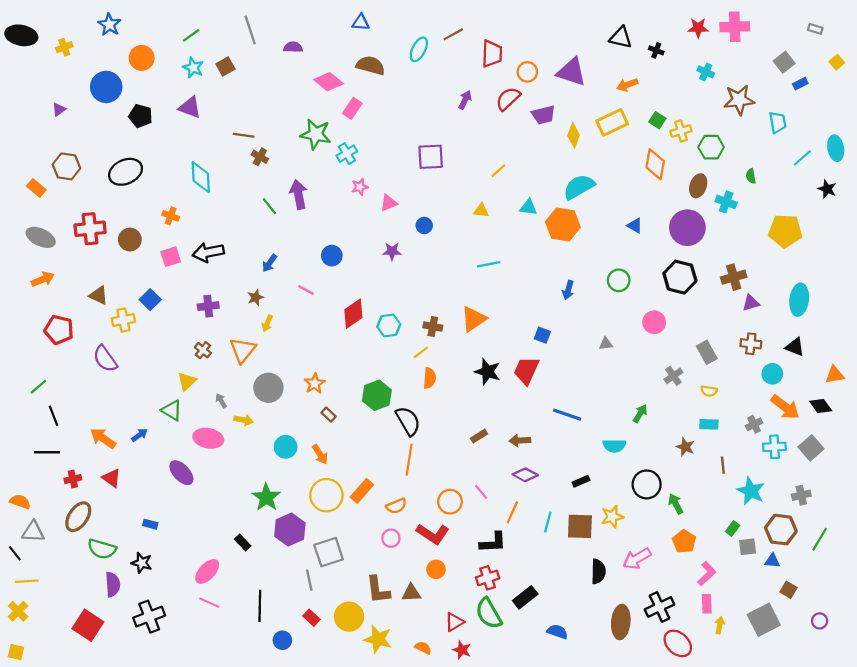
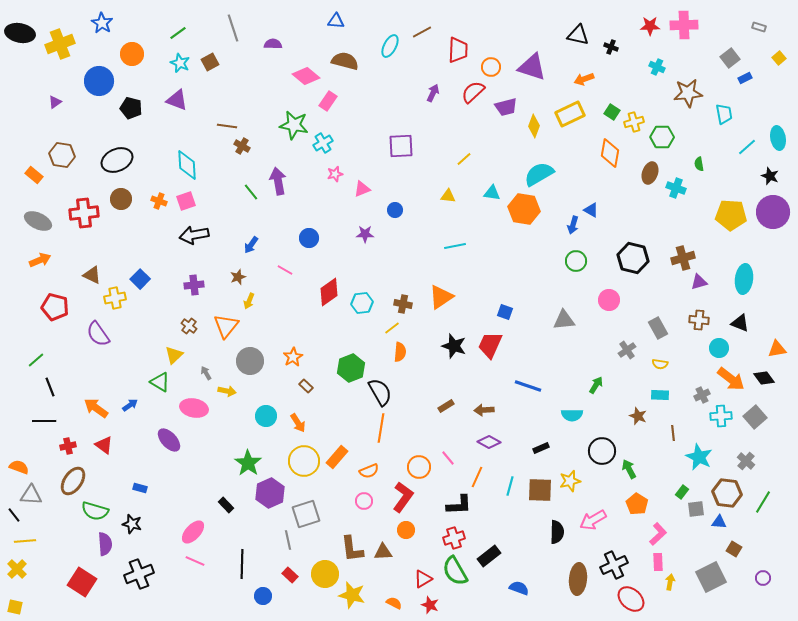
yellow cross: (64, 47) -> (60, 44), size x1.8
purple circle: (687, 228) -> (773, 212), moved
brown circle: (130, 239) -> (121, 199), moved
pink square: (171, 257) -> (186, 201), moved
blue arrow: (568, 290) -> (573, 225), moved
gray triangle: (606, 344) -> (564, 320), size x1.6
gray cross: (801, 495) -> (746, 461), turned -36
red L-shape: (433, 534) -> (403, 497), turned -88

